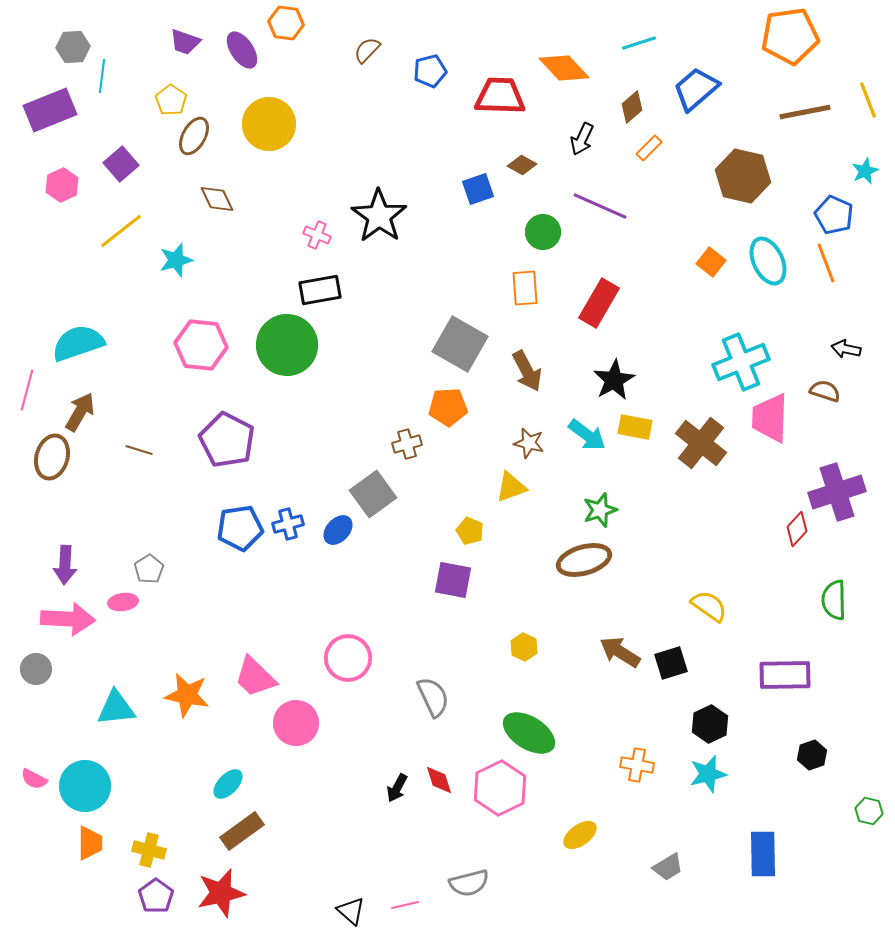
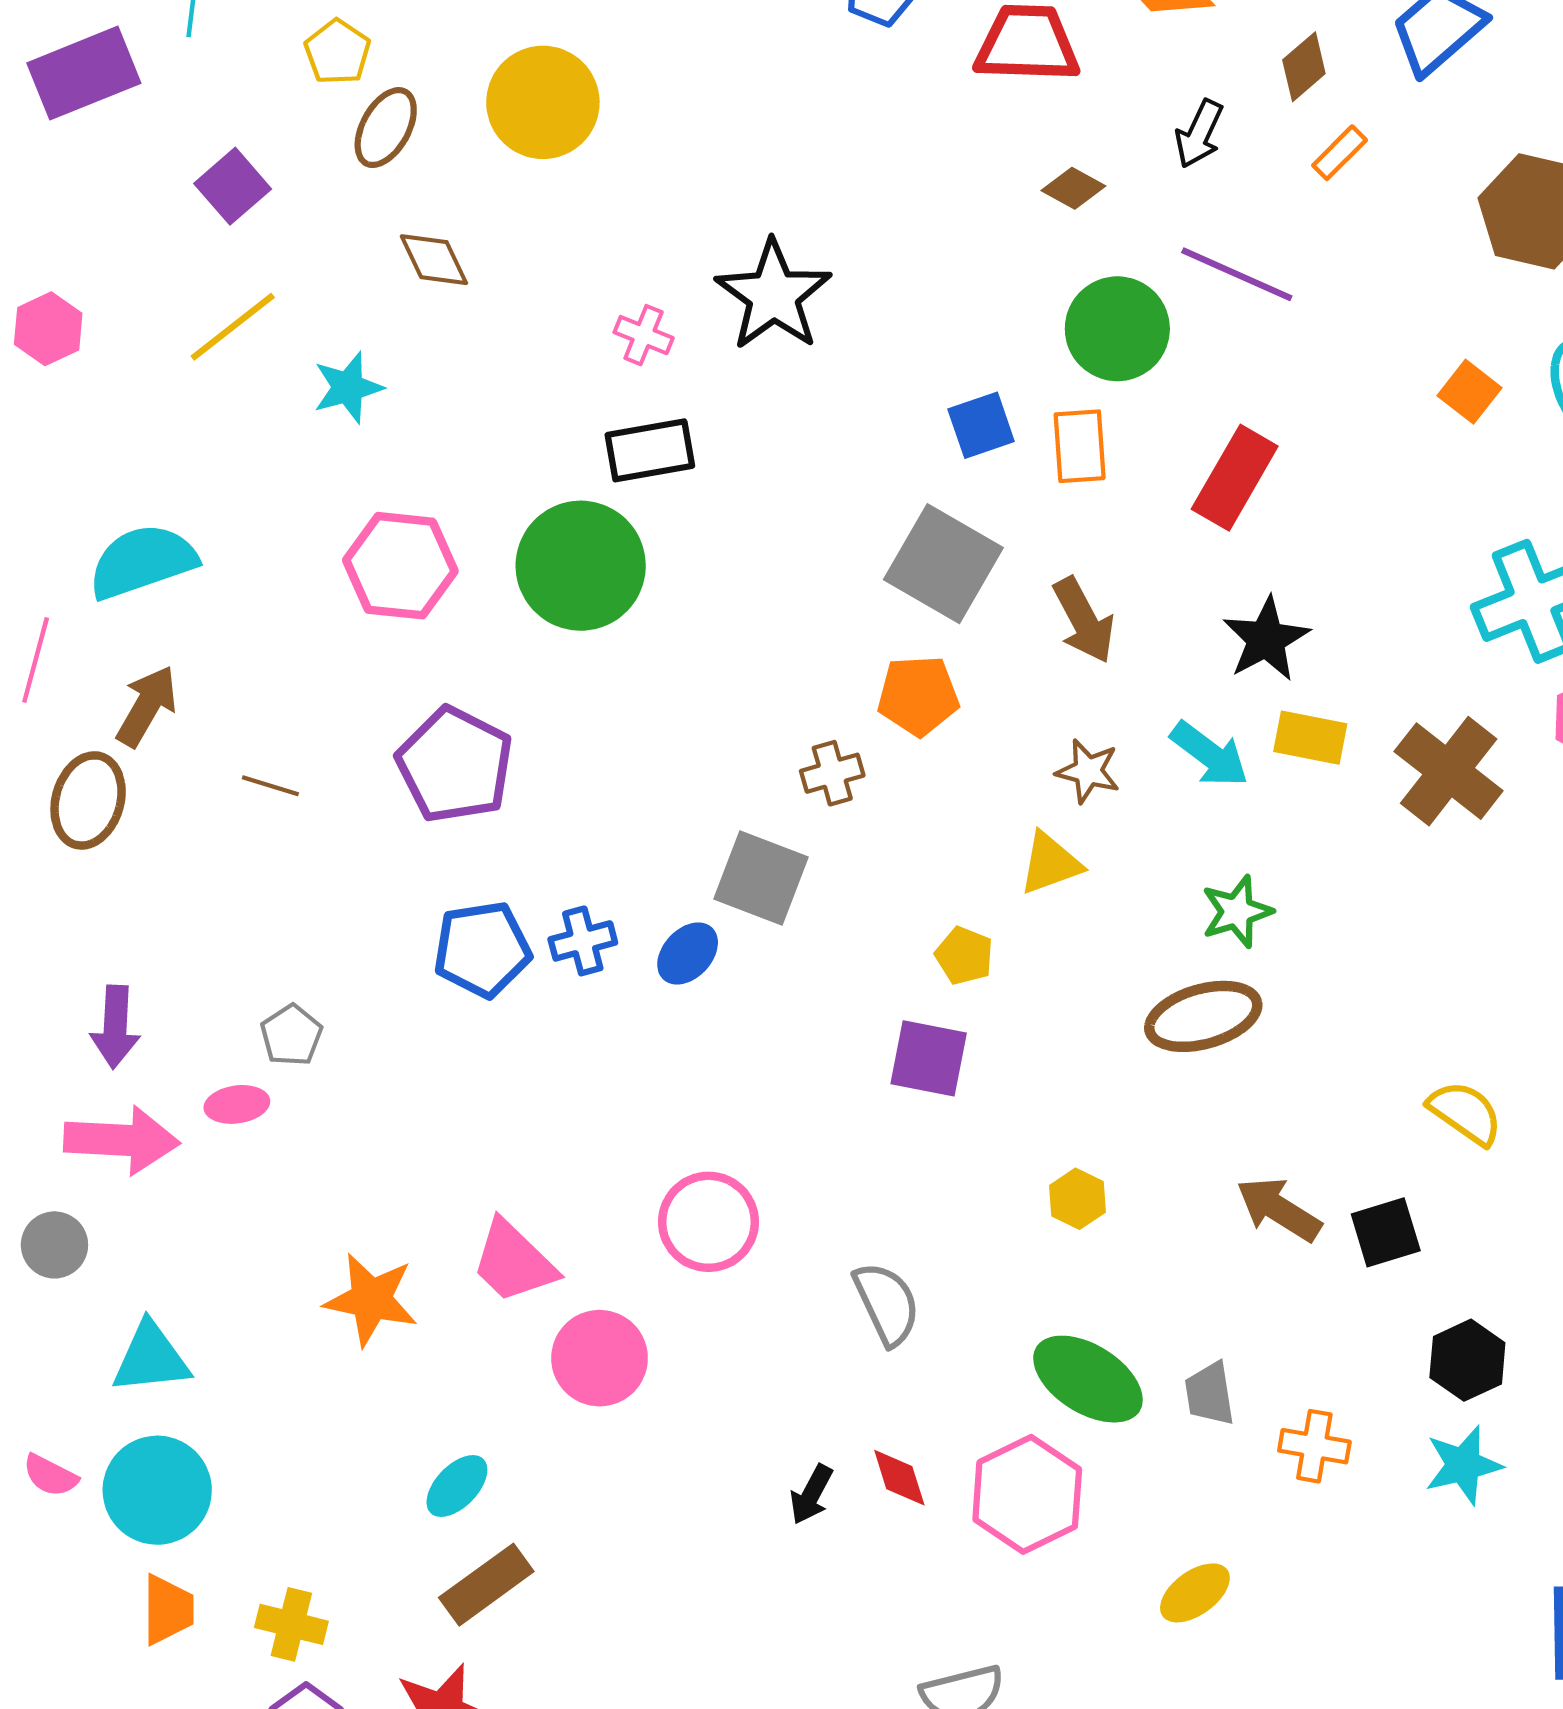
pink hexagon: (62, 185) -> (48, 329), moved
blue square: (478, 189) -> (981, 425), moved
green circle: (543, 232) -> (1117, 329), size x1.4
gray square: (373, 494) -> (761, 878), turned -33
cyan triangle: (116, 708) -> (151, 1358), moved
gray trapezoid: (668, 867) -> (1210, 1394), moved, turned 112

